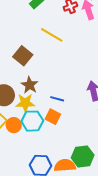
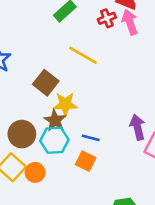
yellow star: (25, 103) -> (65, 104), moved
cyan hexagon: (32, 121) -> (54, 140), moved

